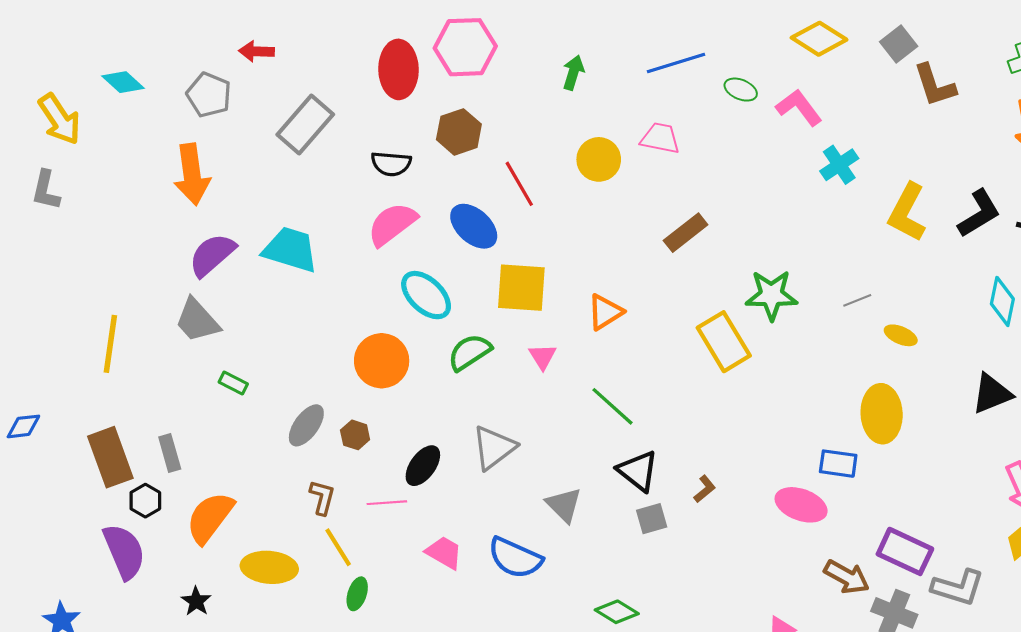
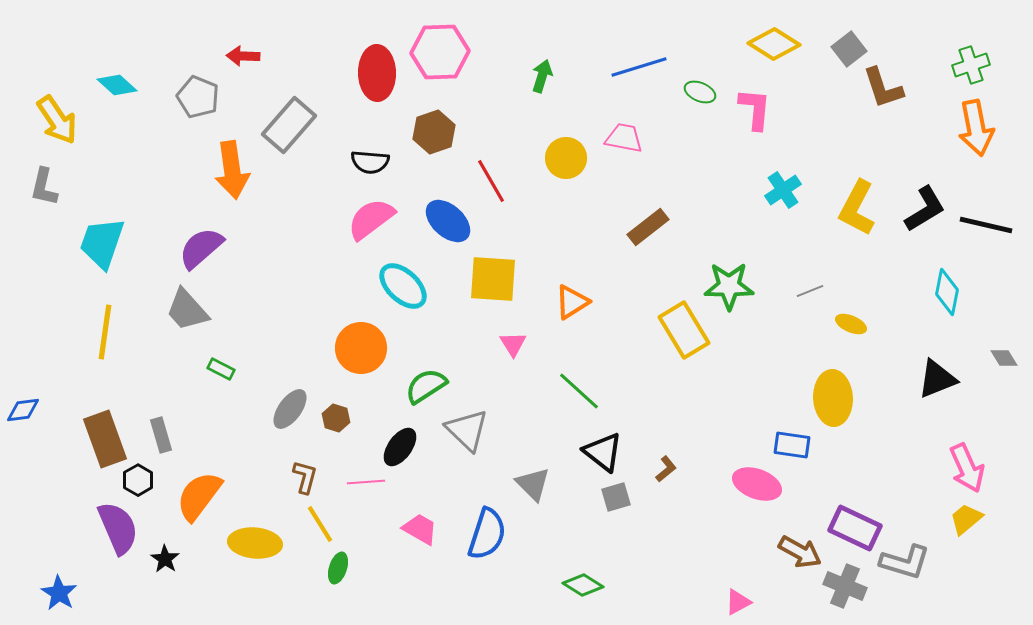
pink L-shape: (799, 108) -> (755, 109), turned 42
cyan cross: (839, 165) -> (783, 190), moved
orange arrow: (192, 174) -> (232, 170), moved
cyan trapezoid: (290, 250) -> (102, 243), moved, turned -88
green semicircle: (469, 352) -> (426, 386), moved
gray triangle: (494, 448) -> (467, 430), turned -39
blue semicircle: (515, 558) -> (487, 534), turned -96
black star: (196, 601) -> (165, 559), moved

